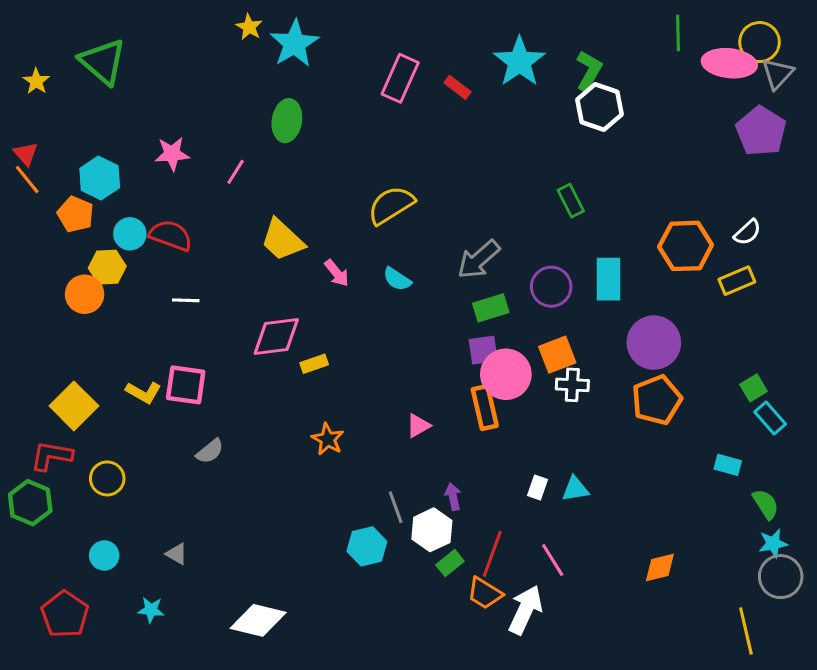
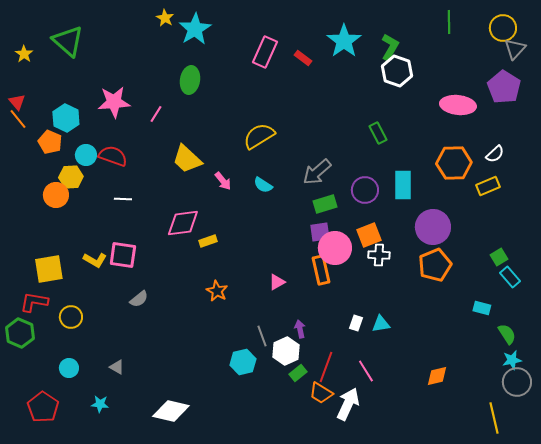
pink ellipse: (729, 63) -> (458, 105), moved
pink star: (172, 154) -> (114, 102), size x1.4
yellow square: (74, 406) -> (49, 269), turned 36

